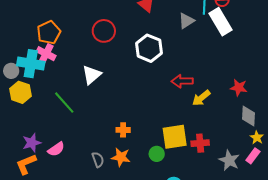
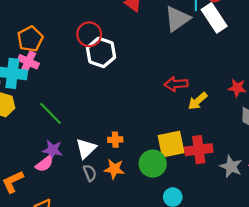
gray triangle: (186, 21) -> (177, 19), size x1.5
white hexagon: (149, 48) -> (101, 52), moved
white triangle: (92, 75) -> (86, 148), moved
purple star: (32, 143) -> (53, 150), moved, turned 30
red cross: (200, 143) -> (199, 150), size x1.4
green circle: (157, 154) -> (153, 164), size x1.6

